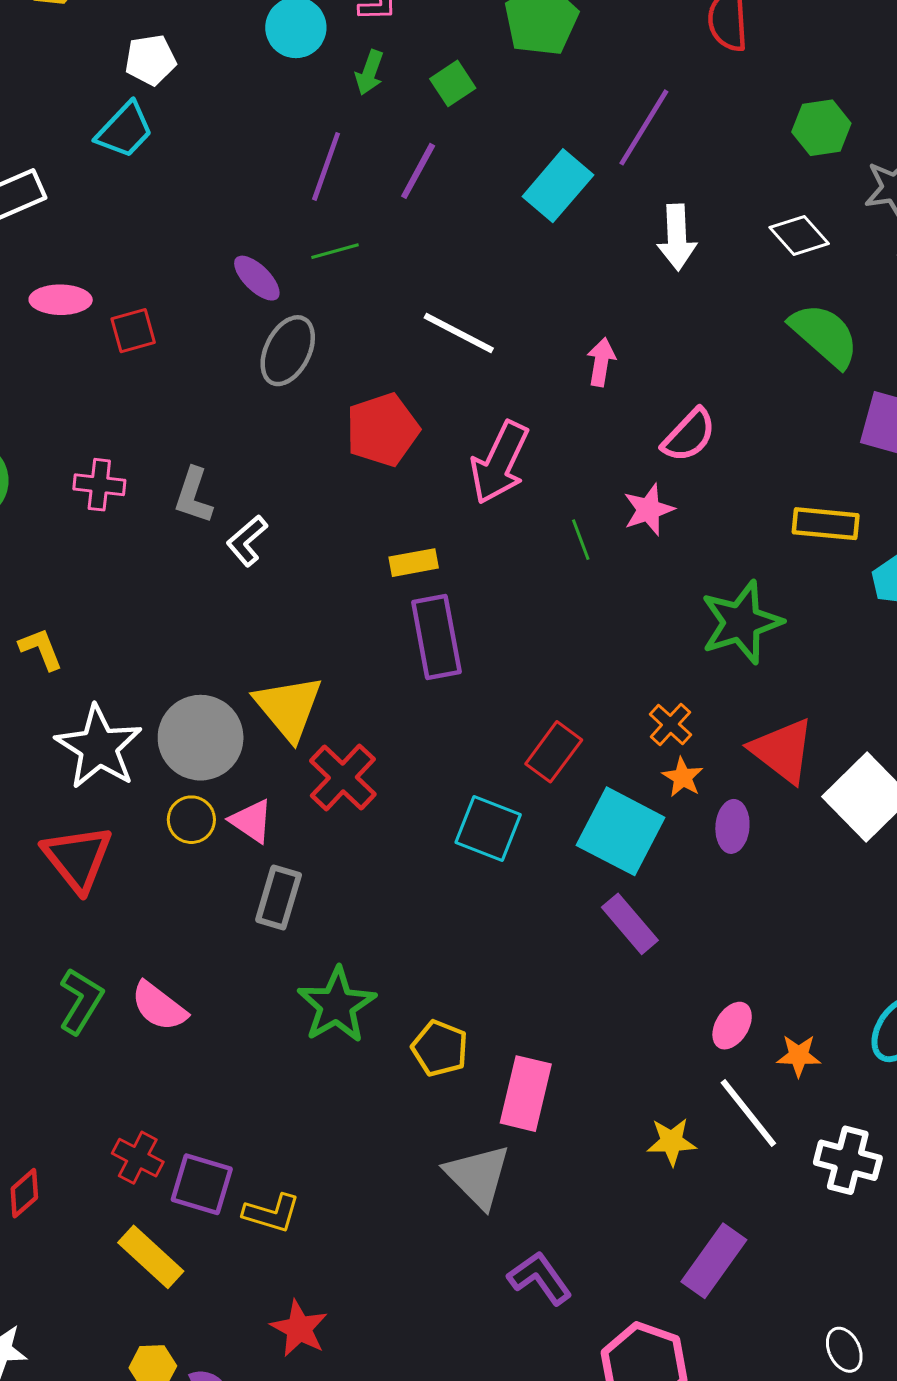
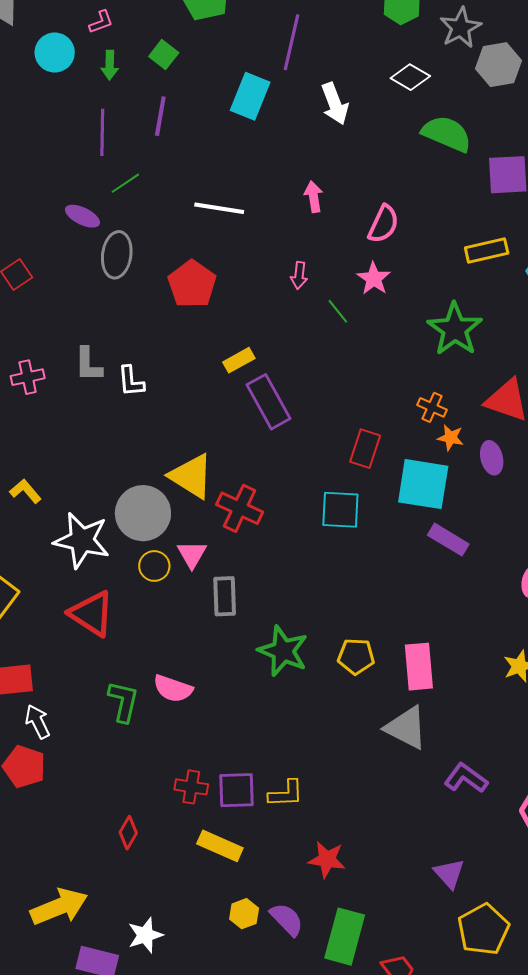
pink arrow: (500, 463) -> (299, 275), moved, size x0.5
white L-shape: (247, 541) -> (131, 381), turned -36
pink triangle: (251, 821) -> (192, 554), turned 44

